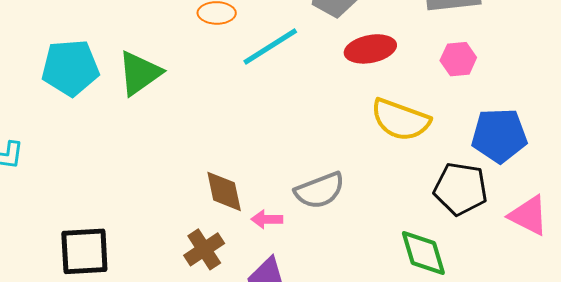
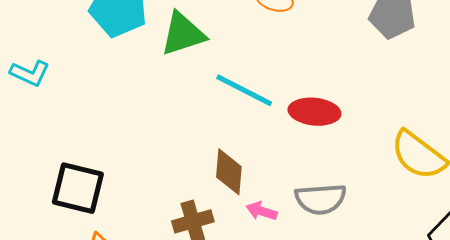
cyan line: (270, 46) -> (244, 90), moved, turned 42
red ellipse: (370, 49) -> (314, 112), moved

